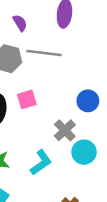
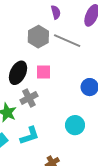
gray cross: (65, 130) -> (29, 98), moved
cyan L-shape: (41, 162) -> (30, 136), moved

